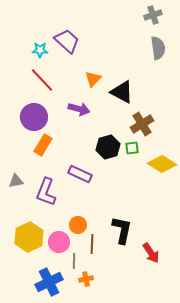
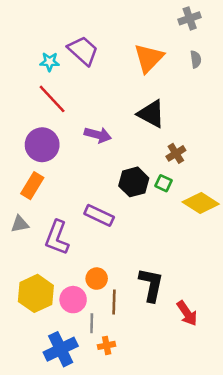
gray semicircle: (158, 48) -> (196, 59), size x0.6
orange triangle: (93, 79) -> (149, 58), moved, size x1.5
brown cross: (142, 124) -> (176, 153), size x0.7
orange rectangle: (43, 145) -> (32, 186), moved
green square: (132, 148) -> (164, 183), turned 32

